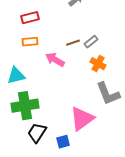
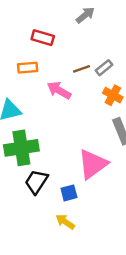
red rectangle: (30, 18) -> (43, 38), moved, turned 30

